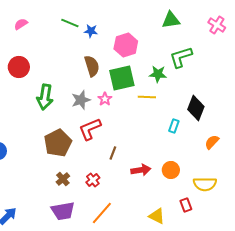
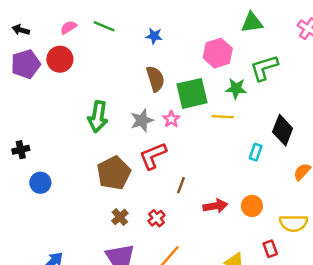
green line: (70, 23) -> (104, 26), moved
pink hexagon: (126, 45) -> (218, 53), moved
red circle: (19, 67) -> (60, 59), moved

